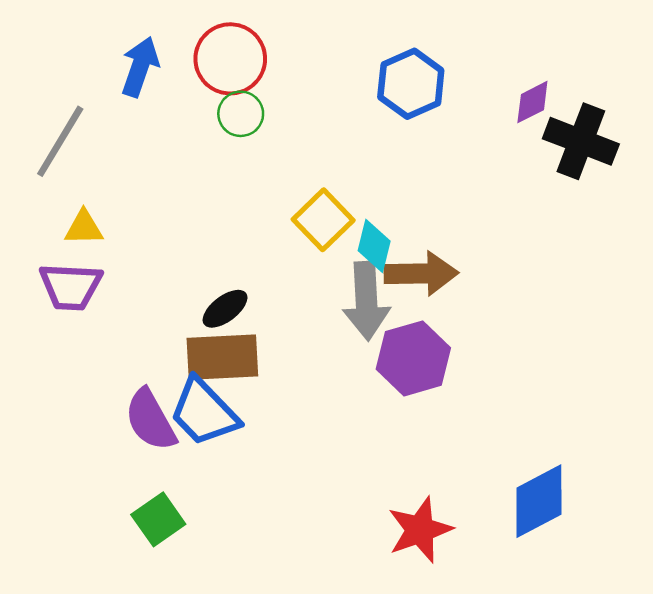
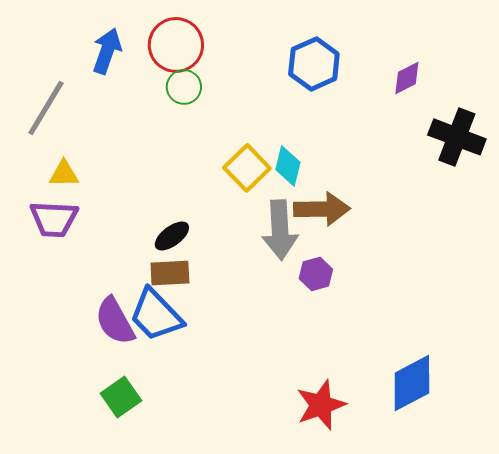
black cross: (581, 141) -> (457, 137), moved
cyan diamond: (374, 246) -> (288, 166), moved
brown rectangle: (222, 357) -> (170, 273), size x0.7
purple hexagon: (413, 358) -> (316, 274), size x0.6

